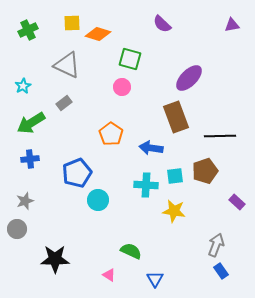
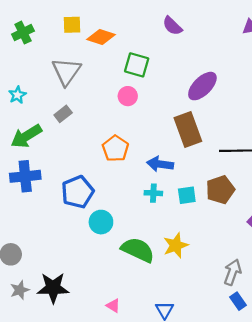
gray triangle: (67, 65) -> (66, 72), turned 40
blue cross: (30, 159) -> (25, 176), size x1.5
cyan cross: (146, 185) -> (153, 193), moved, size x0.7
gray star: (25, 201) -> (20, 290), moved
yellow star: (174, 211) -> (176, 245), moved, turned -30
green semicircle: (131, 251) -> (138, 250), moved, size x1.4

